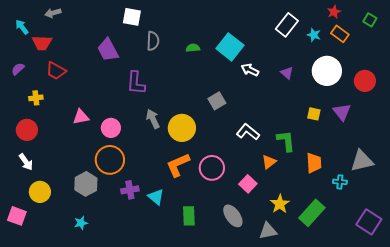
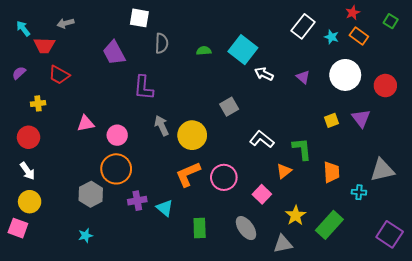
gray arrow: (53, 13) -> (65, 23), moved
yellow square: (314, 114) -> (332, 120), turned -32
yellow circle: (40, 192) -> (30, 202), moved

